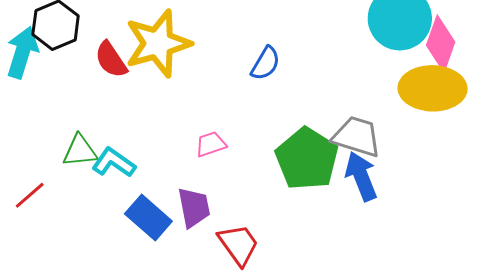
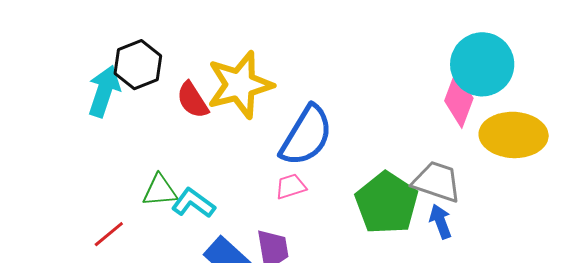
pink diamond: (441, 44) -> (459, 99), moved
blue semicircle: (266, 63) -> (306, 136), moved, size x1.8
blue arrow: (361, 176) -> (441, 221), size x0.7

